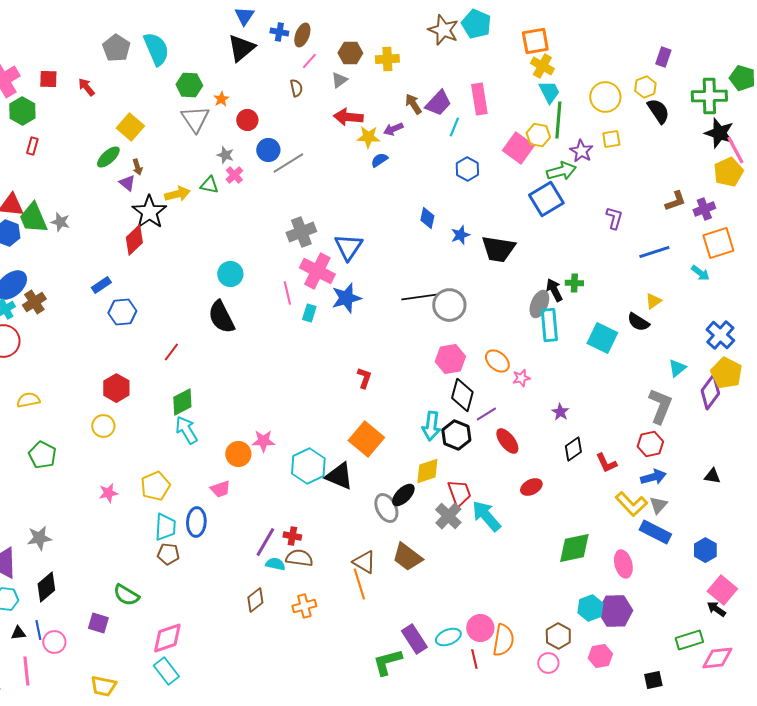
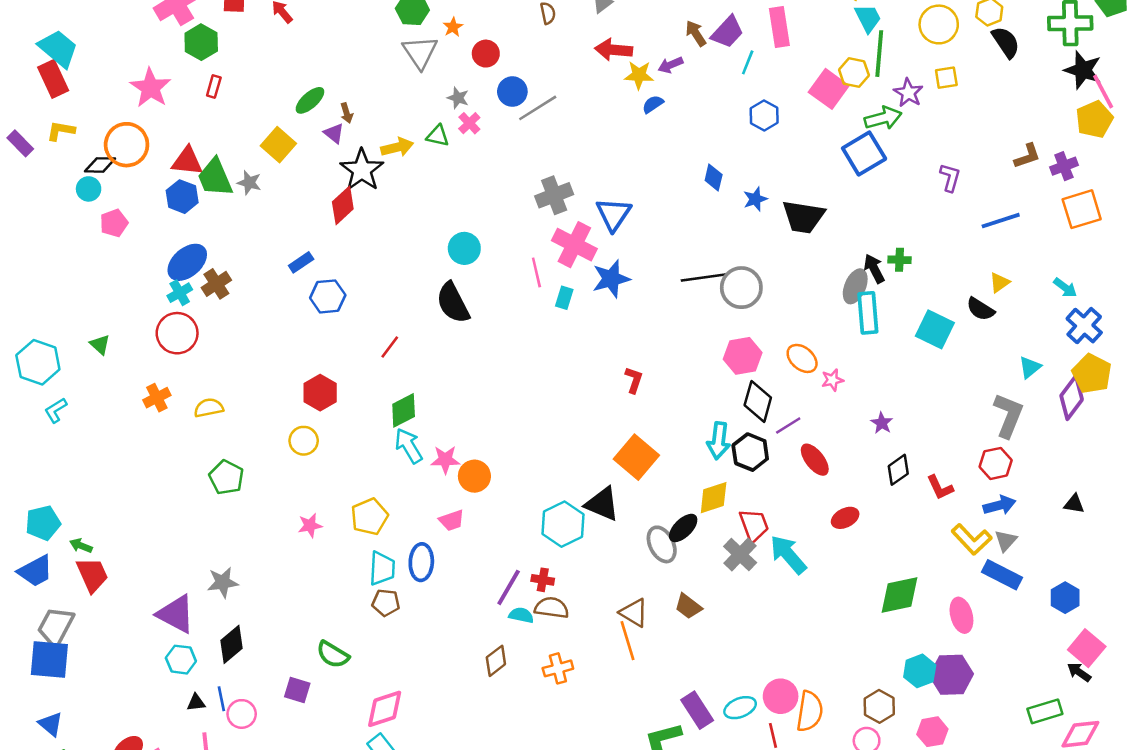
yellow square: (130, 127) -> (278, 145), moved
cyan arrow: (700, 273) -> (1065, 288), moved
pink star: (263, 441) -> (445, 460), moved
cyan hexagon: (308, 466) -> (563, 524), moved
brown trapezoid: (407, 557) -> (688, 606), size x0.7

